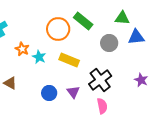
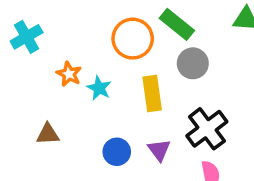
gray circle: (109, 43) -> (193, 63), moved
yellow rectangle: (69, 60) -> (152, 93), turned 60
brown triangle: (10, 83) -> (48, 134), turned -32

